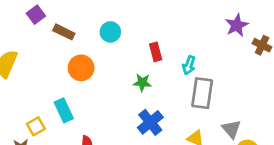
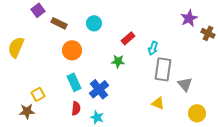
red rectangle: (156, 52) -> (128, 38), turned 64
cyan rectangle: (64, 110) -> (74, 82), moved
blue cross: (150, 122) -> (99, 89), moved
gray triangle: (231, 129) -> (185, 84), moved

